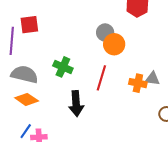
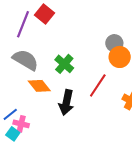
red square: (29, 25) -> (45, 14), turned 30
orange diamond: (27, 99) -> (39, 86), moved

